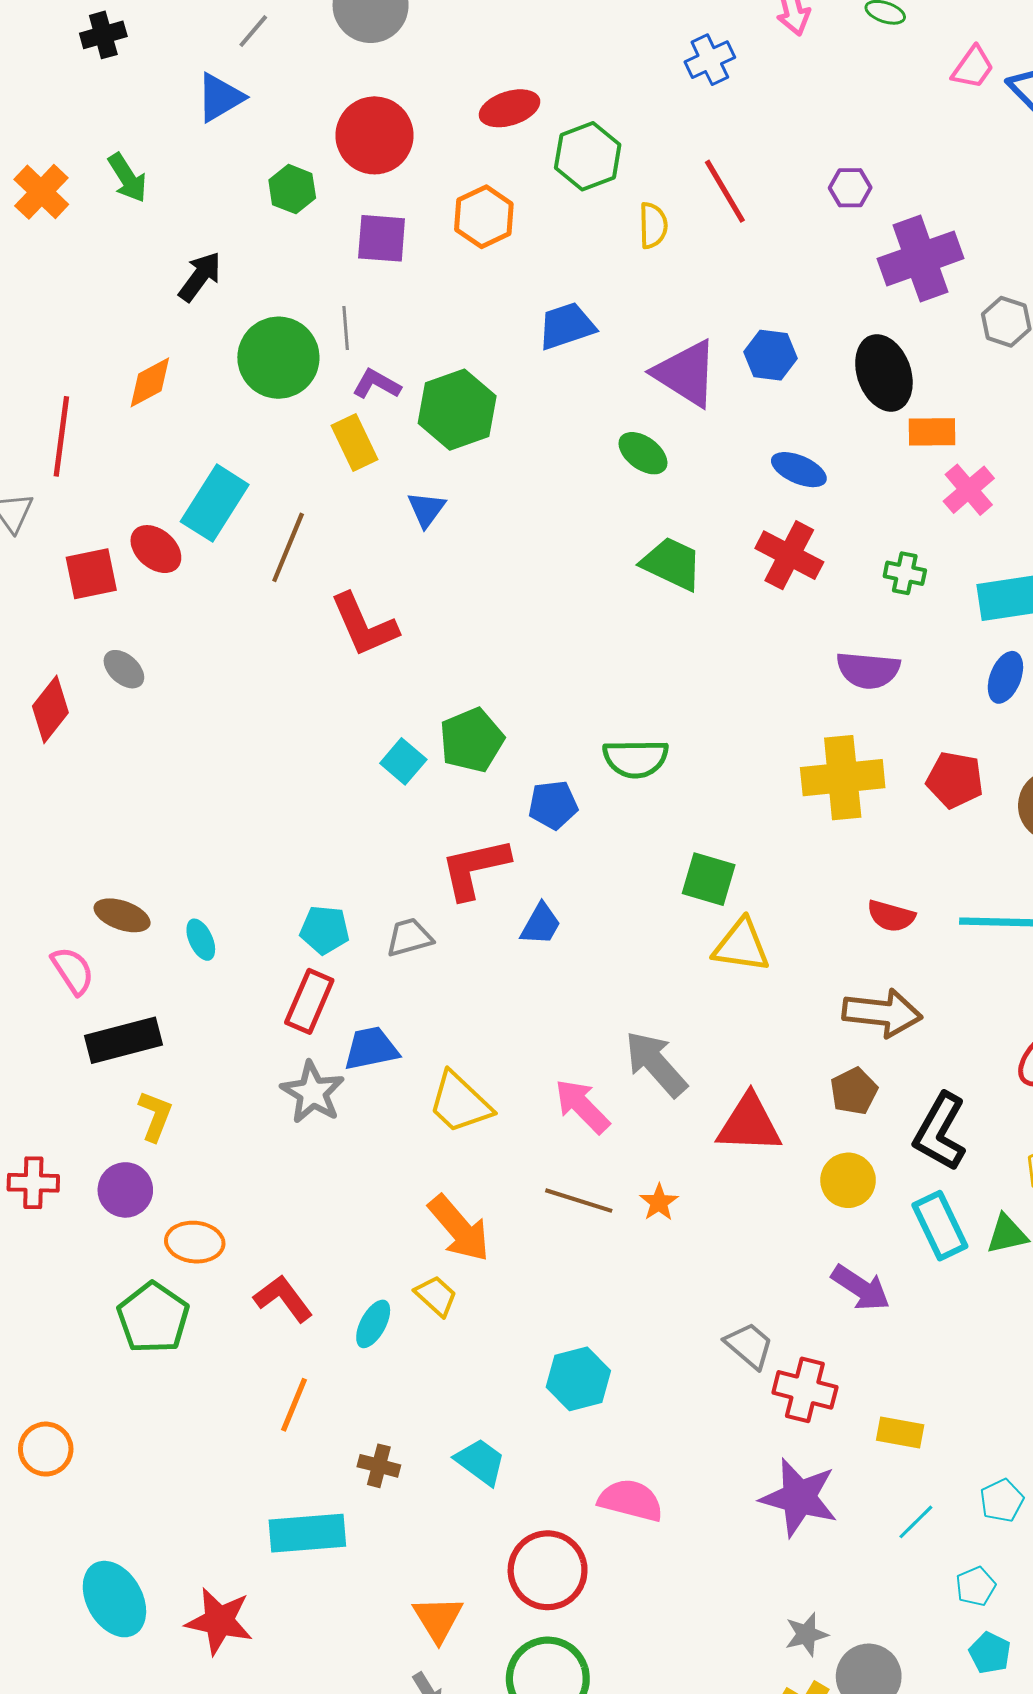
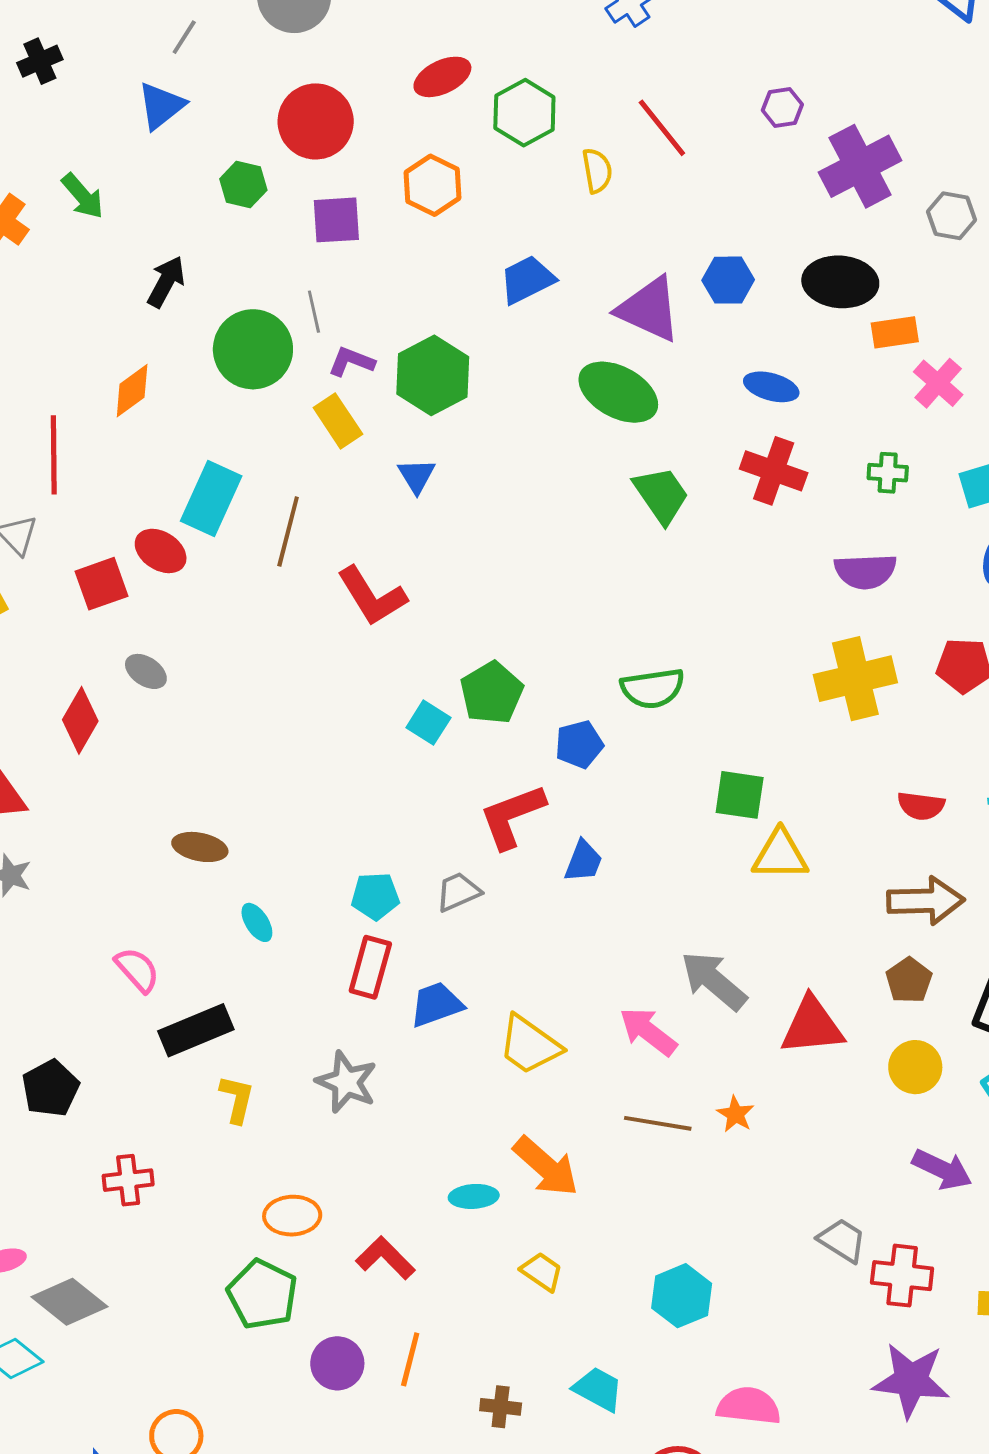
black ellipse: (884, 373) -> (840, 282), turned -58
green ellipse: (643, 453) -> (618, 392), size x1.6
green trapezoid: (672, 564) -> (661, 495), turned 38
brown ellipse: (122, 915) -> (200, 847), moved
gray star: (313, 1092) -> (346, 1082), moved
purple circle: (125, 1190) -> (337, 1363), moved
yellow trapezoid: (436, 1296) -> (542, 1272), moved
cyan ellipse: (373, 1324) -> (474, 1196), moved, turned 66

